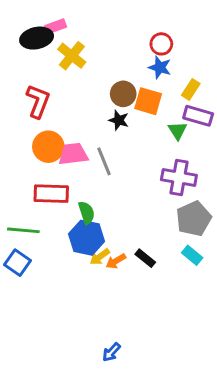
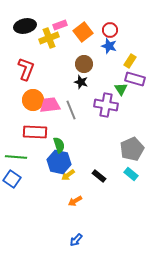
pink rectangle: (56, 26) -> (60, 25), moved
yellow cross: (72, 56) -> (49, 38), turned 30
orange square: (148, 101) -> (83, 32), moved, turned 36
purple cross: (179, 177) -> (106, 105), moved
orange arrow: (116, 261) -> (75, 201), moved

